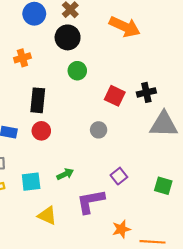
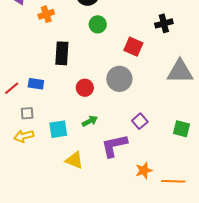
black cross: (146, 92) -> (164, 23), moved
gray circle: (99, 130) -> (119, 79), size x1.6
red circle: (41, 131) -> (85, 88), moved

